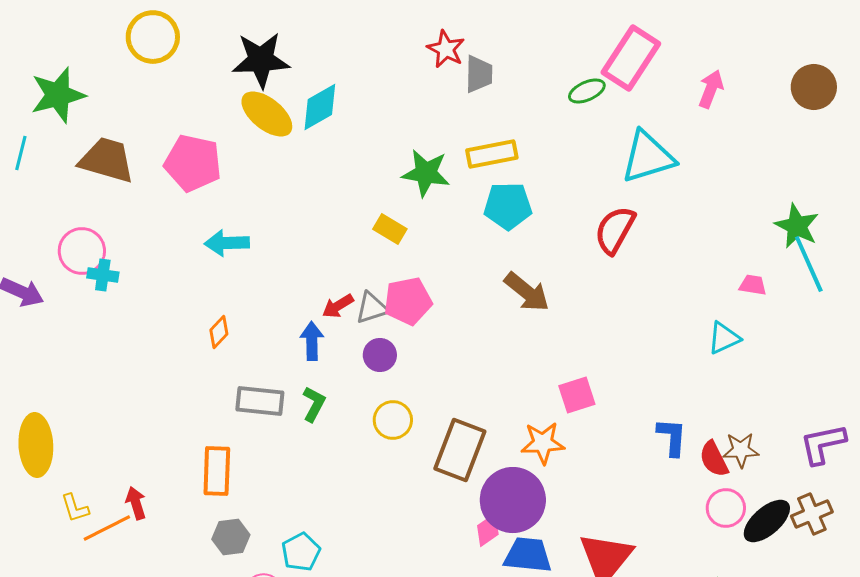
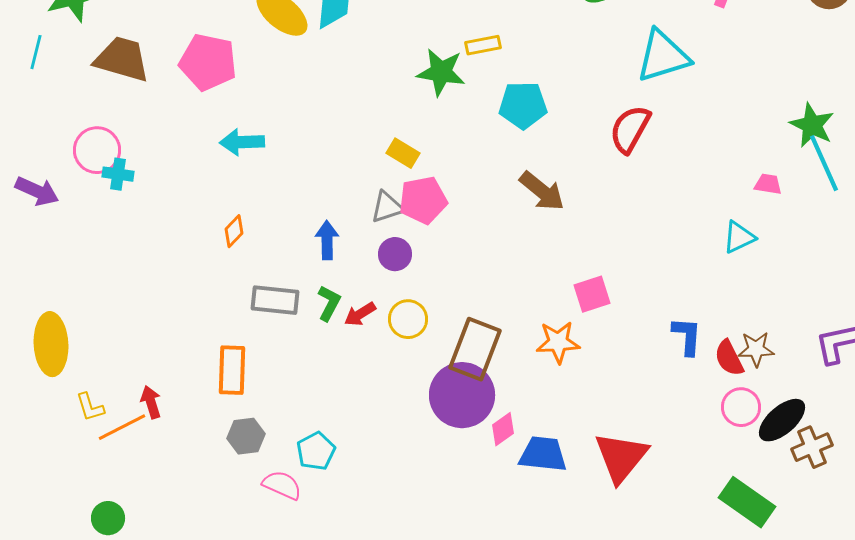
yellow rectangle: (492, 154) -> (483, 45), moved, size x0.7
yellow rectangle: (390, 229) -> (403, 153), moved
red arrow: (338, 306) -> (360, 314), moved
purple circle: (513, 500) -> (462, 395), moved
brown cross: (812, 514) -> (812, 447), moved

